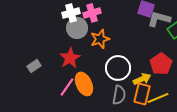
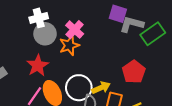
pink cross: (92, 13) -> (75, 30), moved, turned -30
white circle: (118, 68) -> (79, 88), moved
yellow arrow: (142, 79) -> (101, 88), moved

